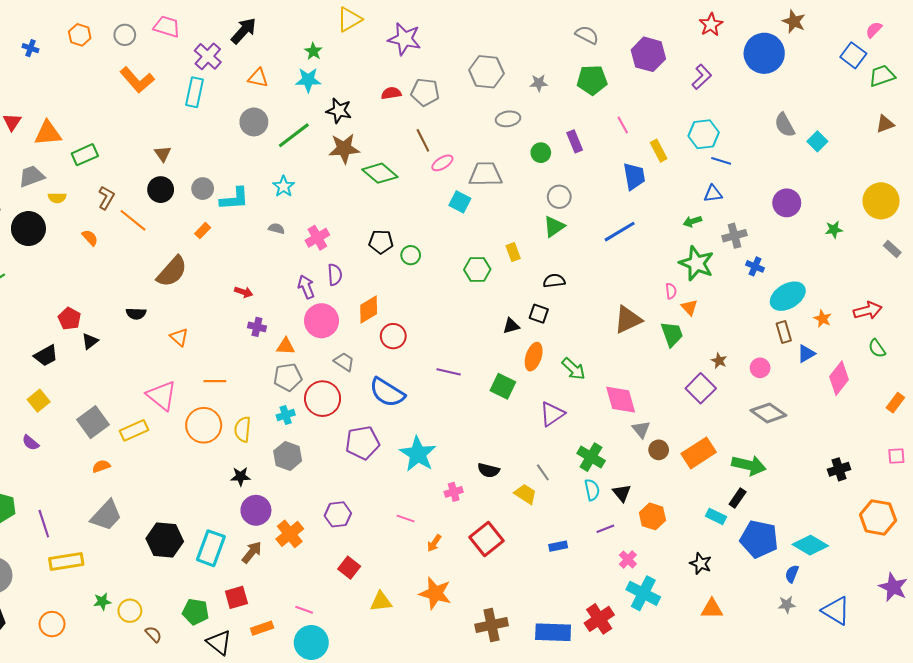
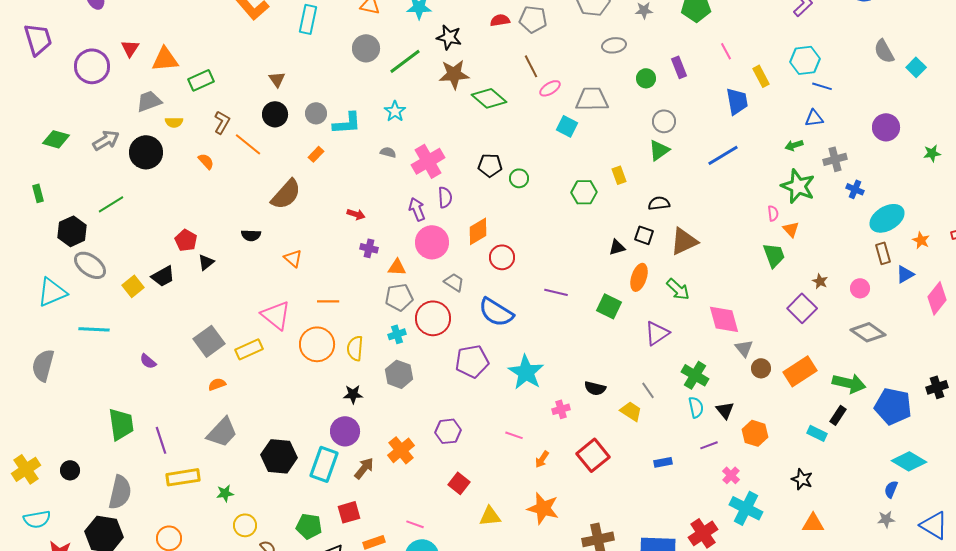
pink cross: (317, 238) -> (428, 161), size x1.4
brown triangle: (628, 320) -> (684, 241), moved
yellow square: (39, 401) -> (133, 286), moved
purple circle: (256, 510) -> (345, 431), moved
blue pentagon: (759, 539) -> (893, 406), moved
green star: (102, 601) -> (225, 493), moved

